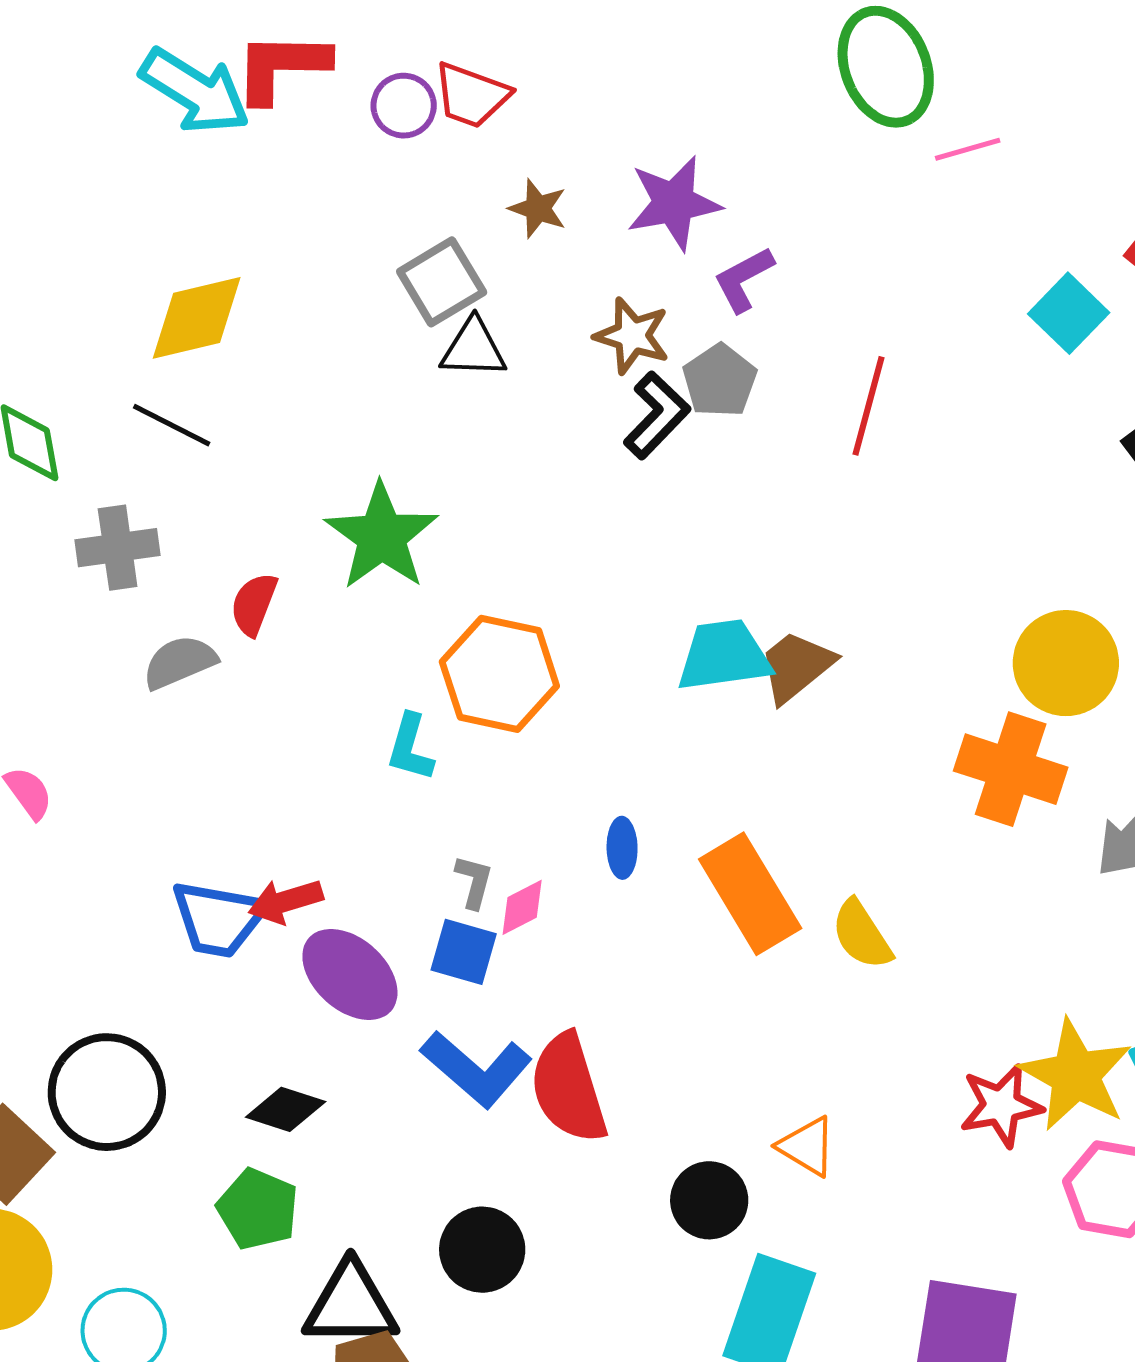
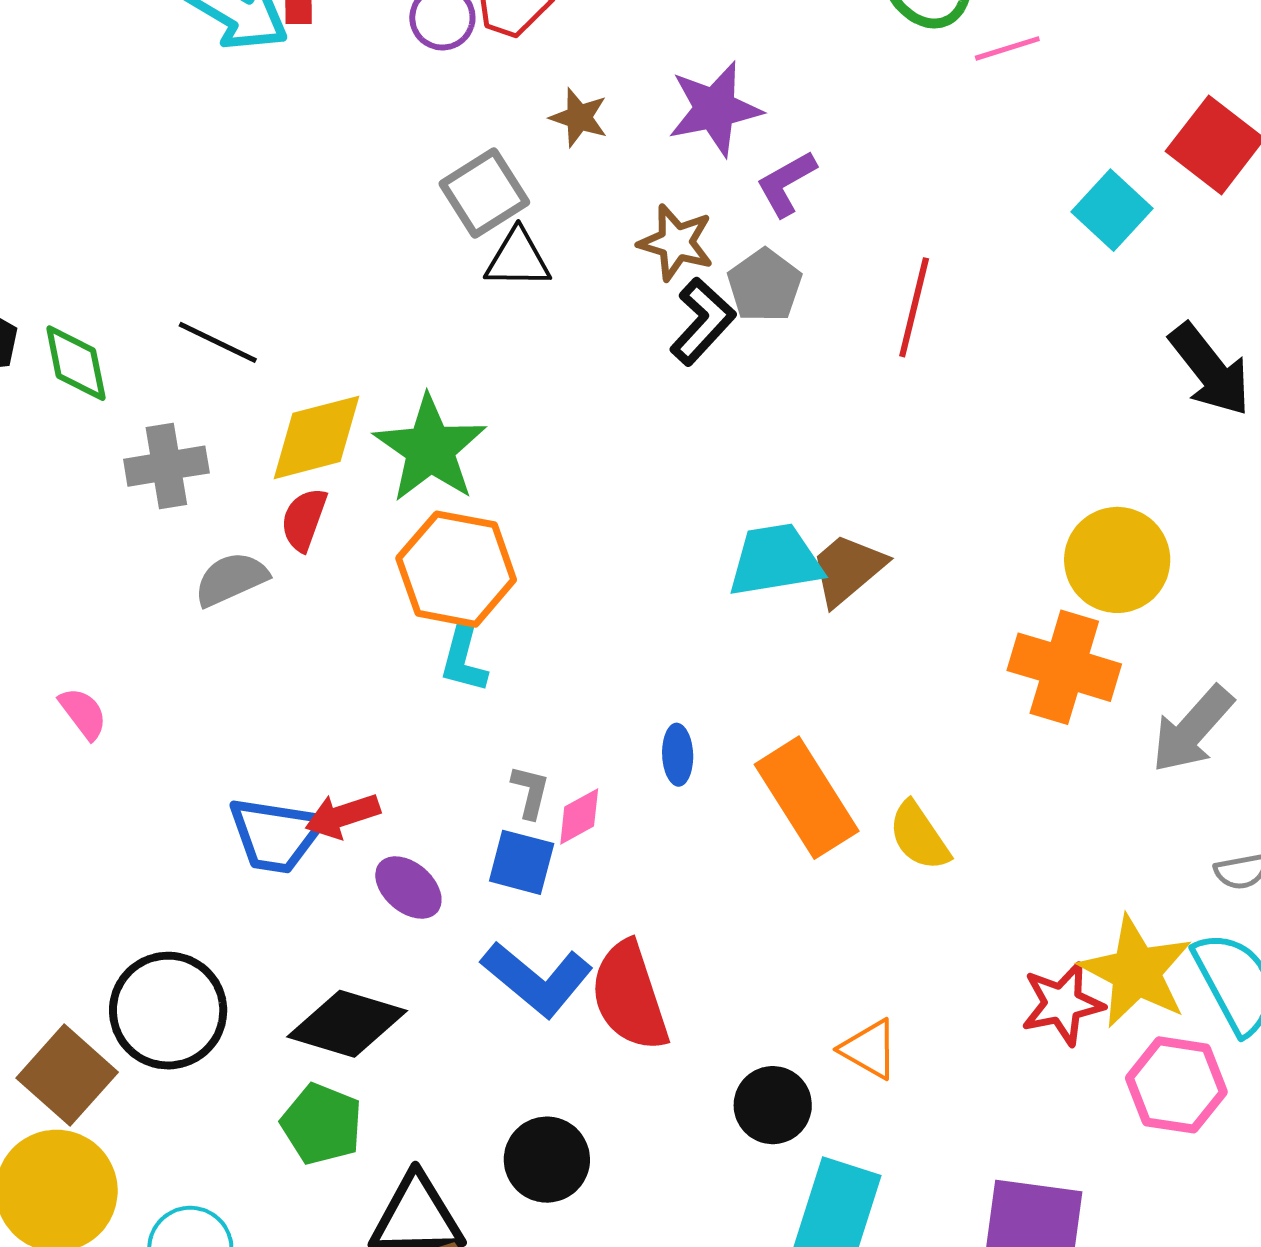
yellow diamond: (197, 318) -> (316, 437), moved
orange hexagon: (499, 674) -> (456, 569), moved
purple ellipse: (350, 974) -> (408, 888), size x0.7
black diamond: (286, 1109) -> (347, 1024), size x1.5

